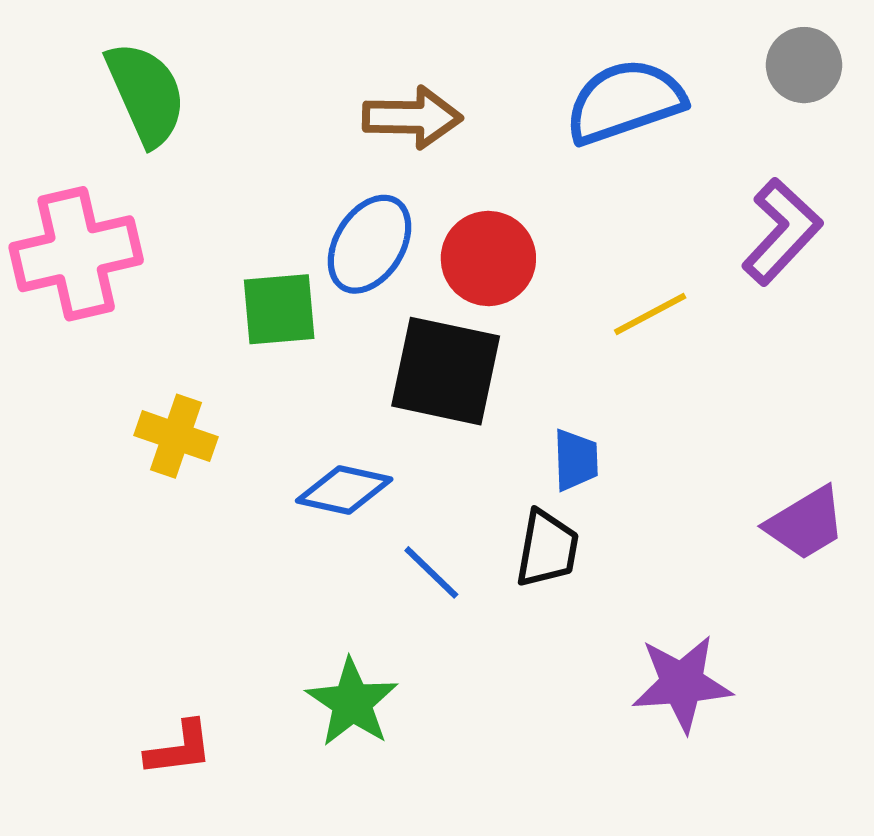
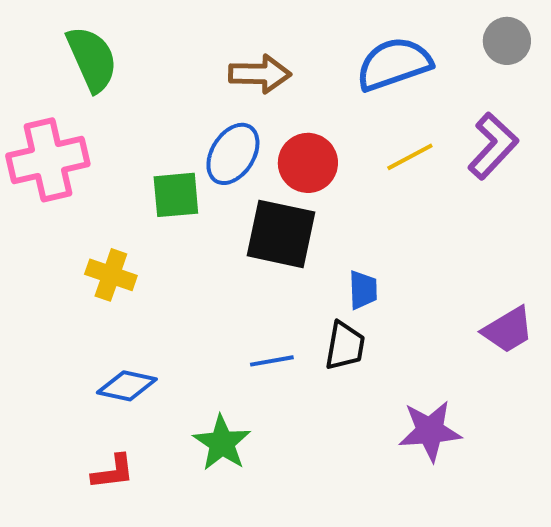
yellow line: (650, 314) -> (410, 157), moved
blue diamond: (344, 490) -> (127, 386), moved
blue line: (431, 572) -> (272, 361), turned -54

